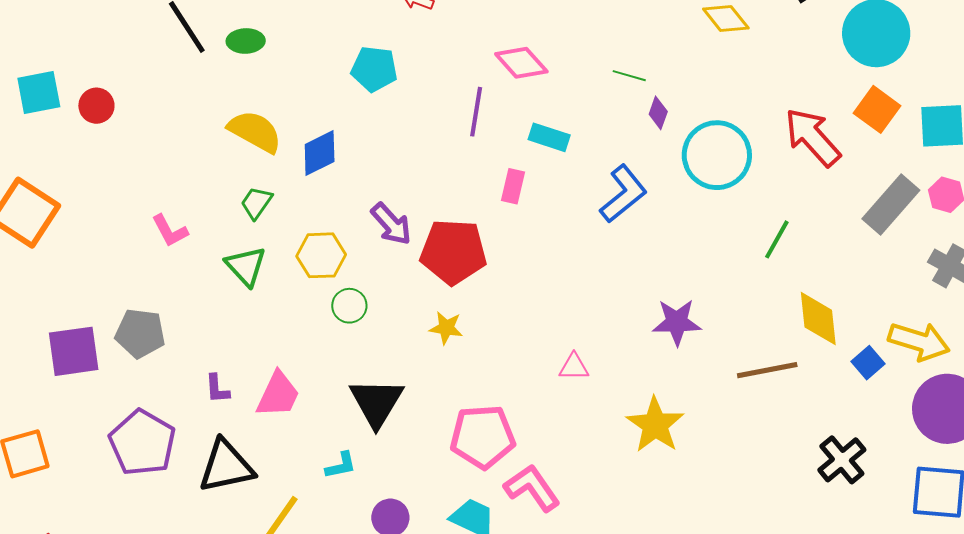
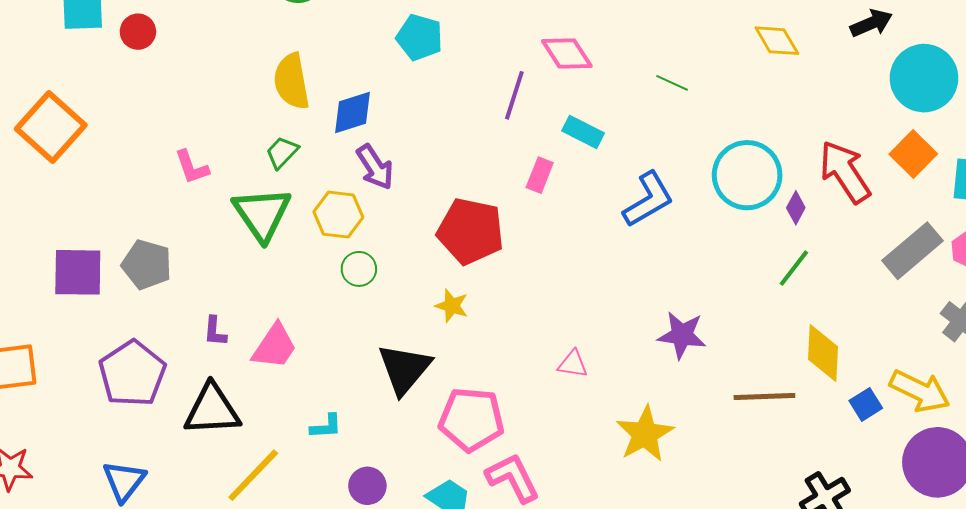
purple diamond: (658, 113) -> (796, 208), moved
yellow semicircle: (255, 131) -> (292, 81), turned -138
purple arrow: (391, 224) -> (375, 167), moved
green triangle: (246, 266) -> (262, 214), size x1.4
black triangle: (376, 402) -> (404, 369), moved

